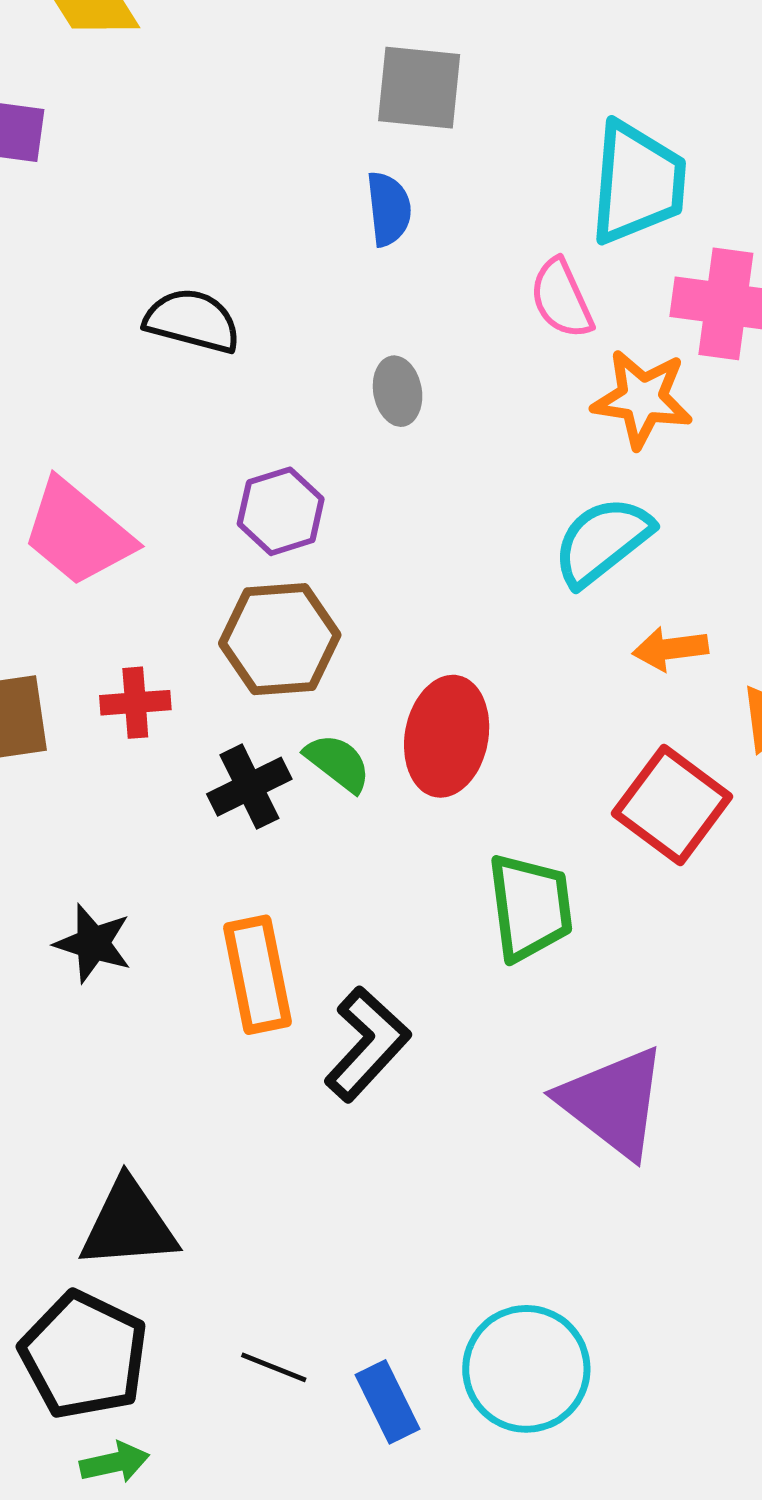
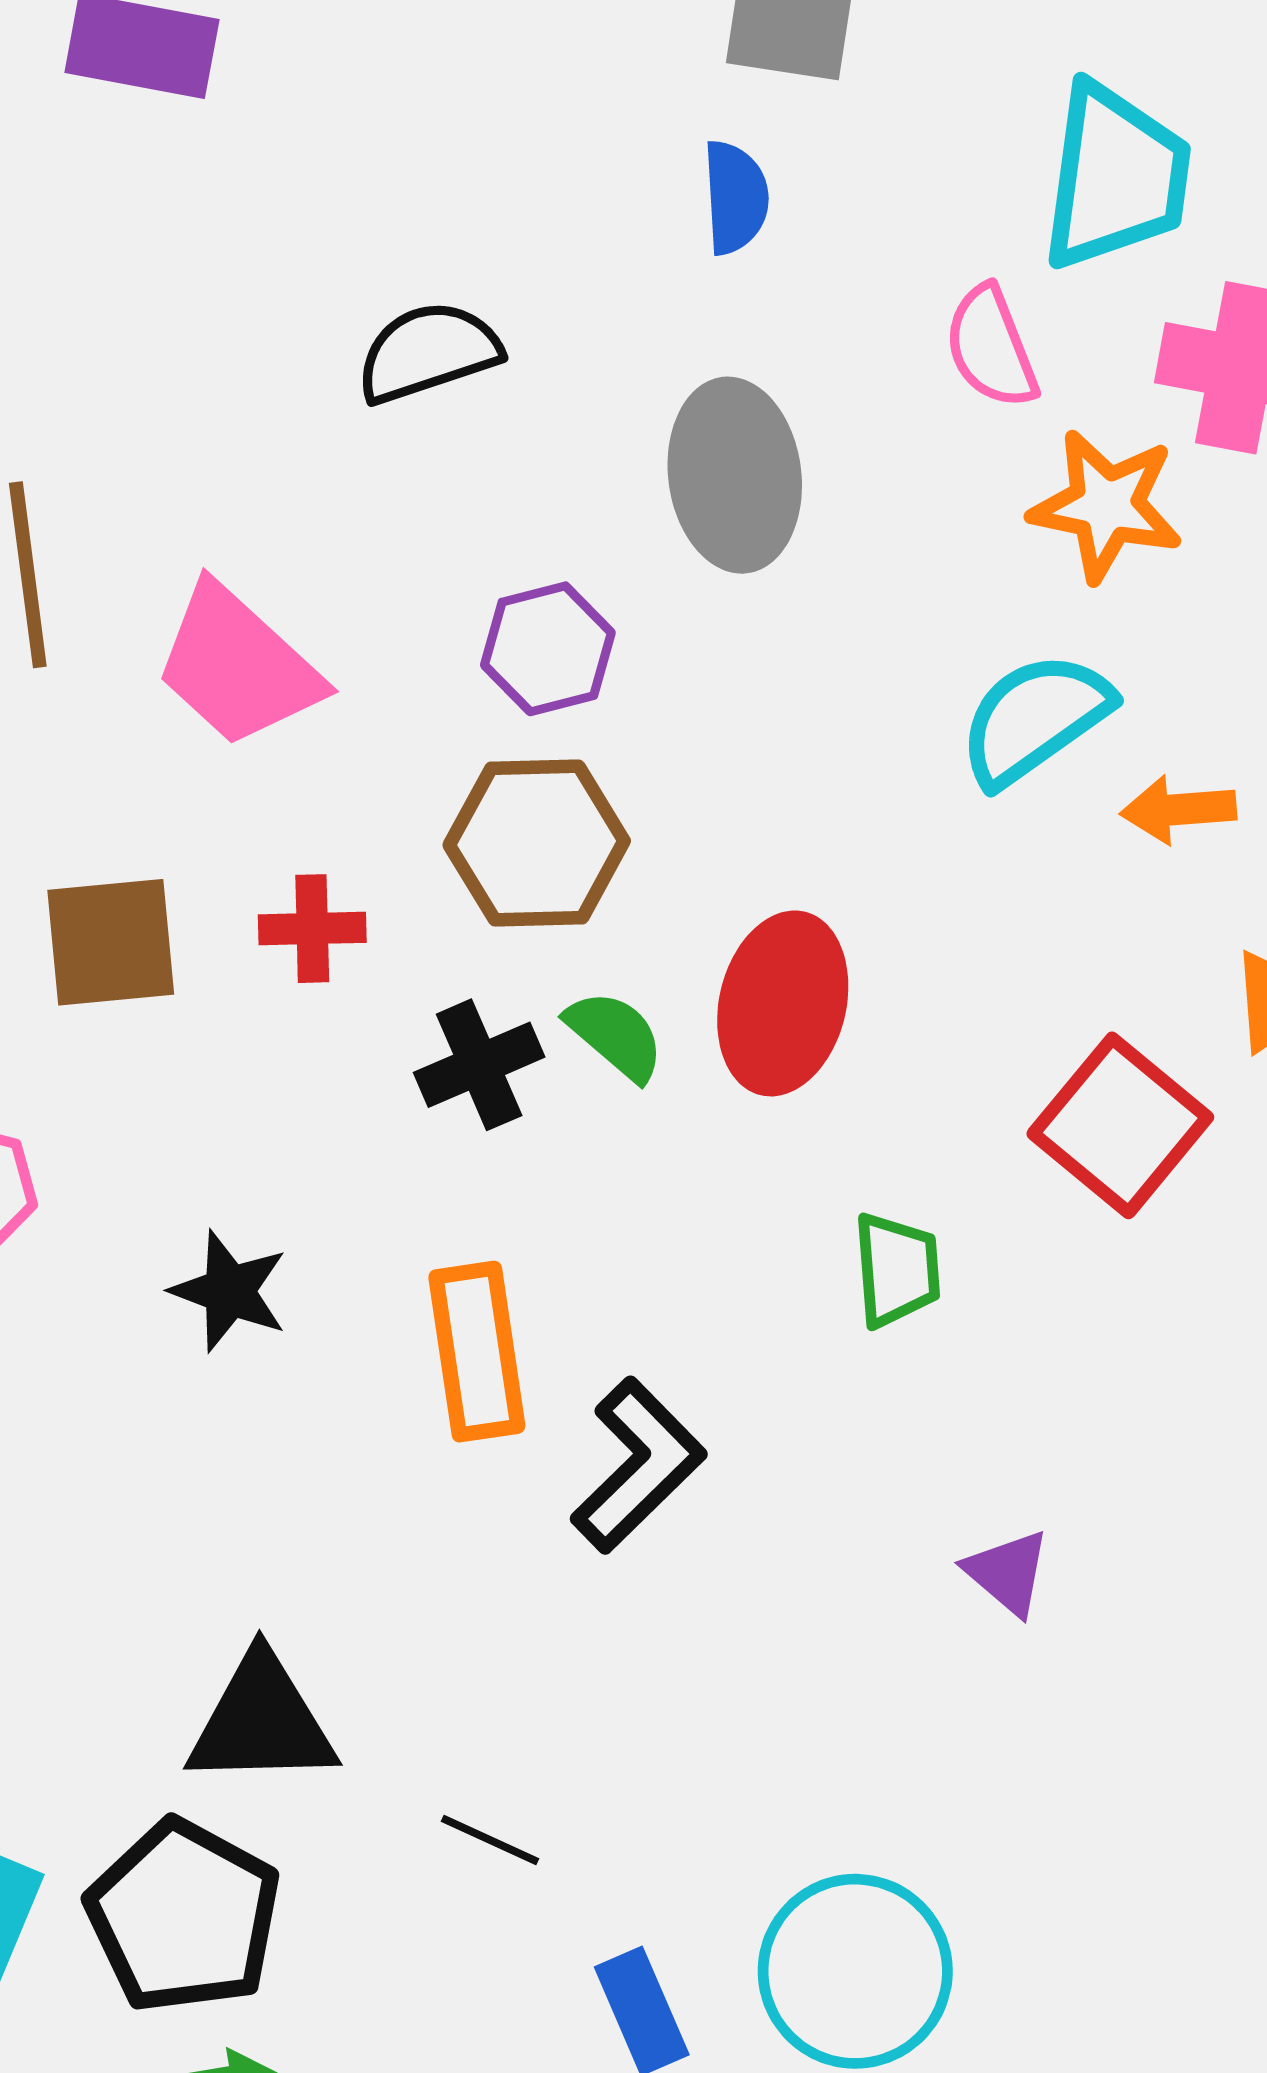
black semicircle: (192, 321) -> (428, 352), turned -36
gray ellipse: (398, 391) -> (735, 475), size x1.8
orange arrow: (670, 649) -> (1178, 809), moved
green trapezoid: (530, 907) -> (897, 1270), size x0.7
purple triangle: (613, 1102) -> (1008, 1573), size x0.5
black line: (274, 1367) -> (490, 1840), moved

